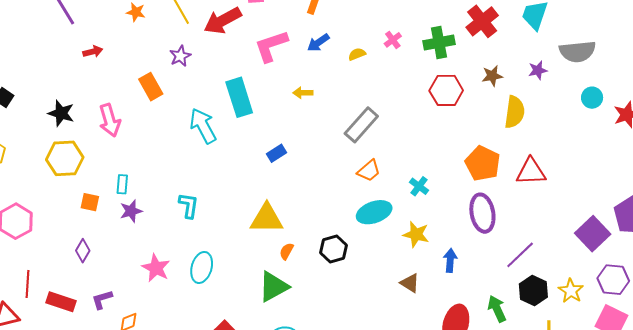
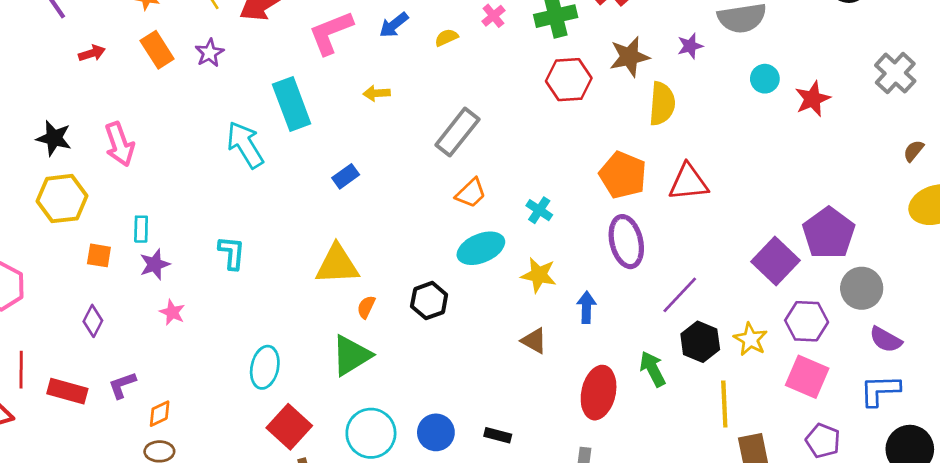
brown star: (492, 76) -> (629, 57), size x1.4
orange rectangle: (151, 87) -> (157, 50), moved
cyan ellipse: (202, 267) -> (265, 367), moved
pink star: (156, 268) -> (172, 312), moved, size x0.7

